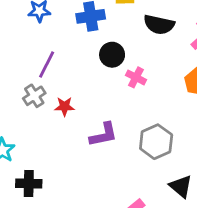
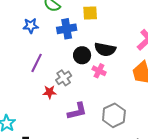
black semicircle: (159, 25) -> (105, 49), moved
gray cross: (34, 96) -> (64, 78), moved

